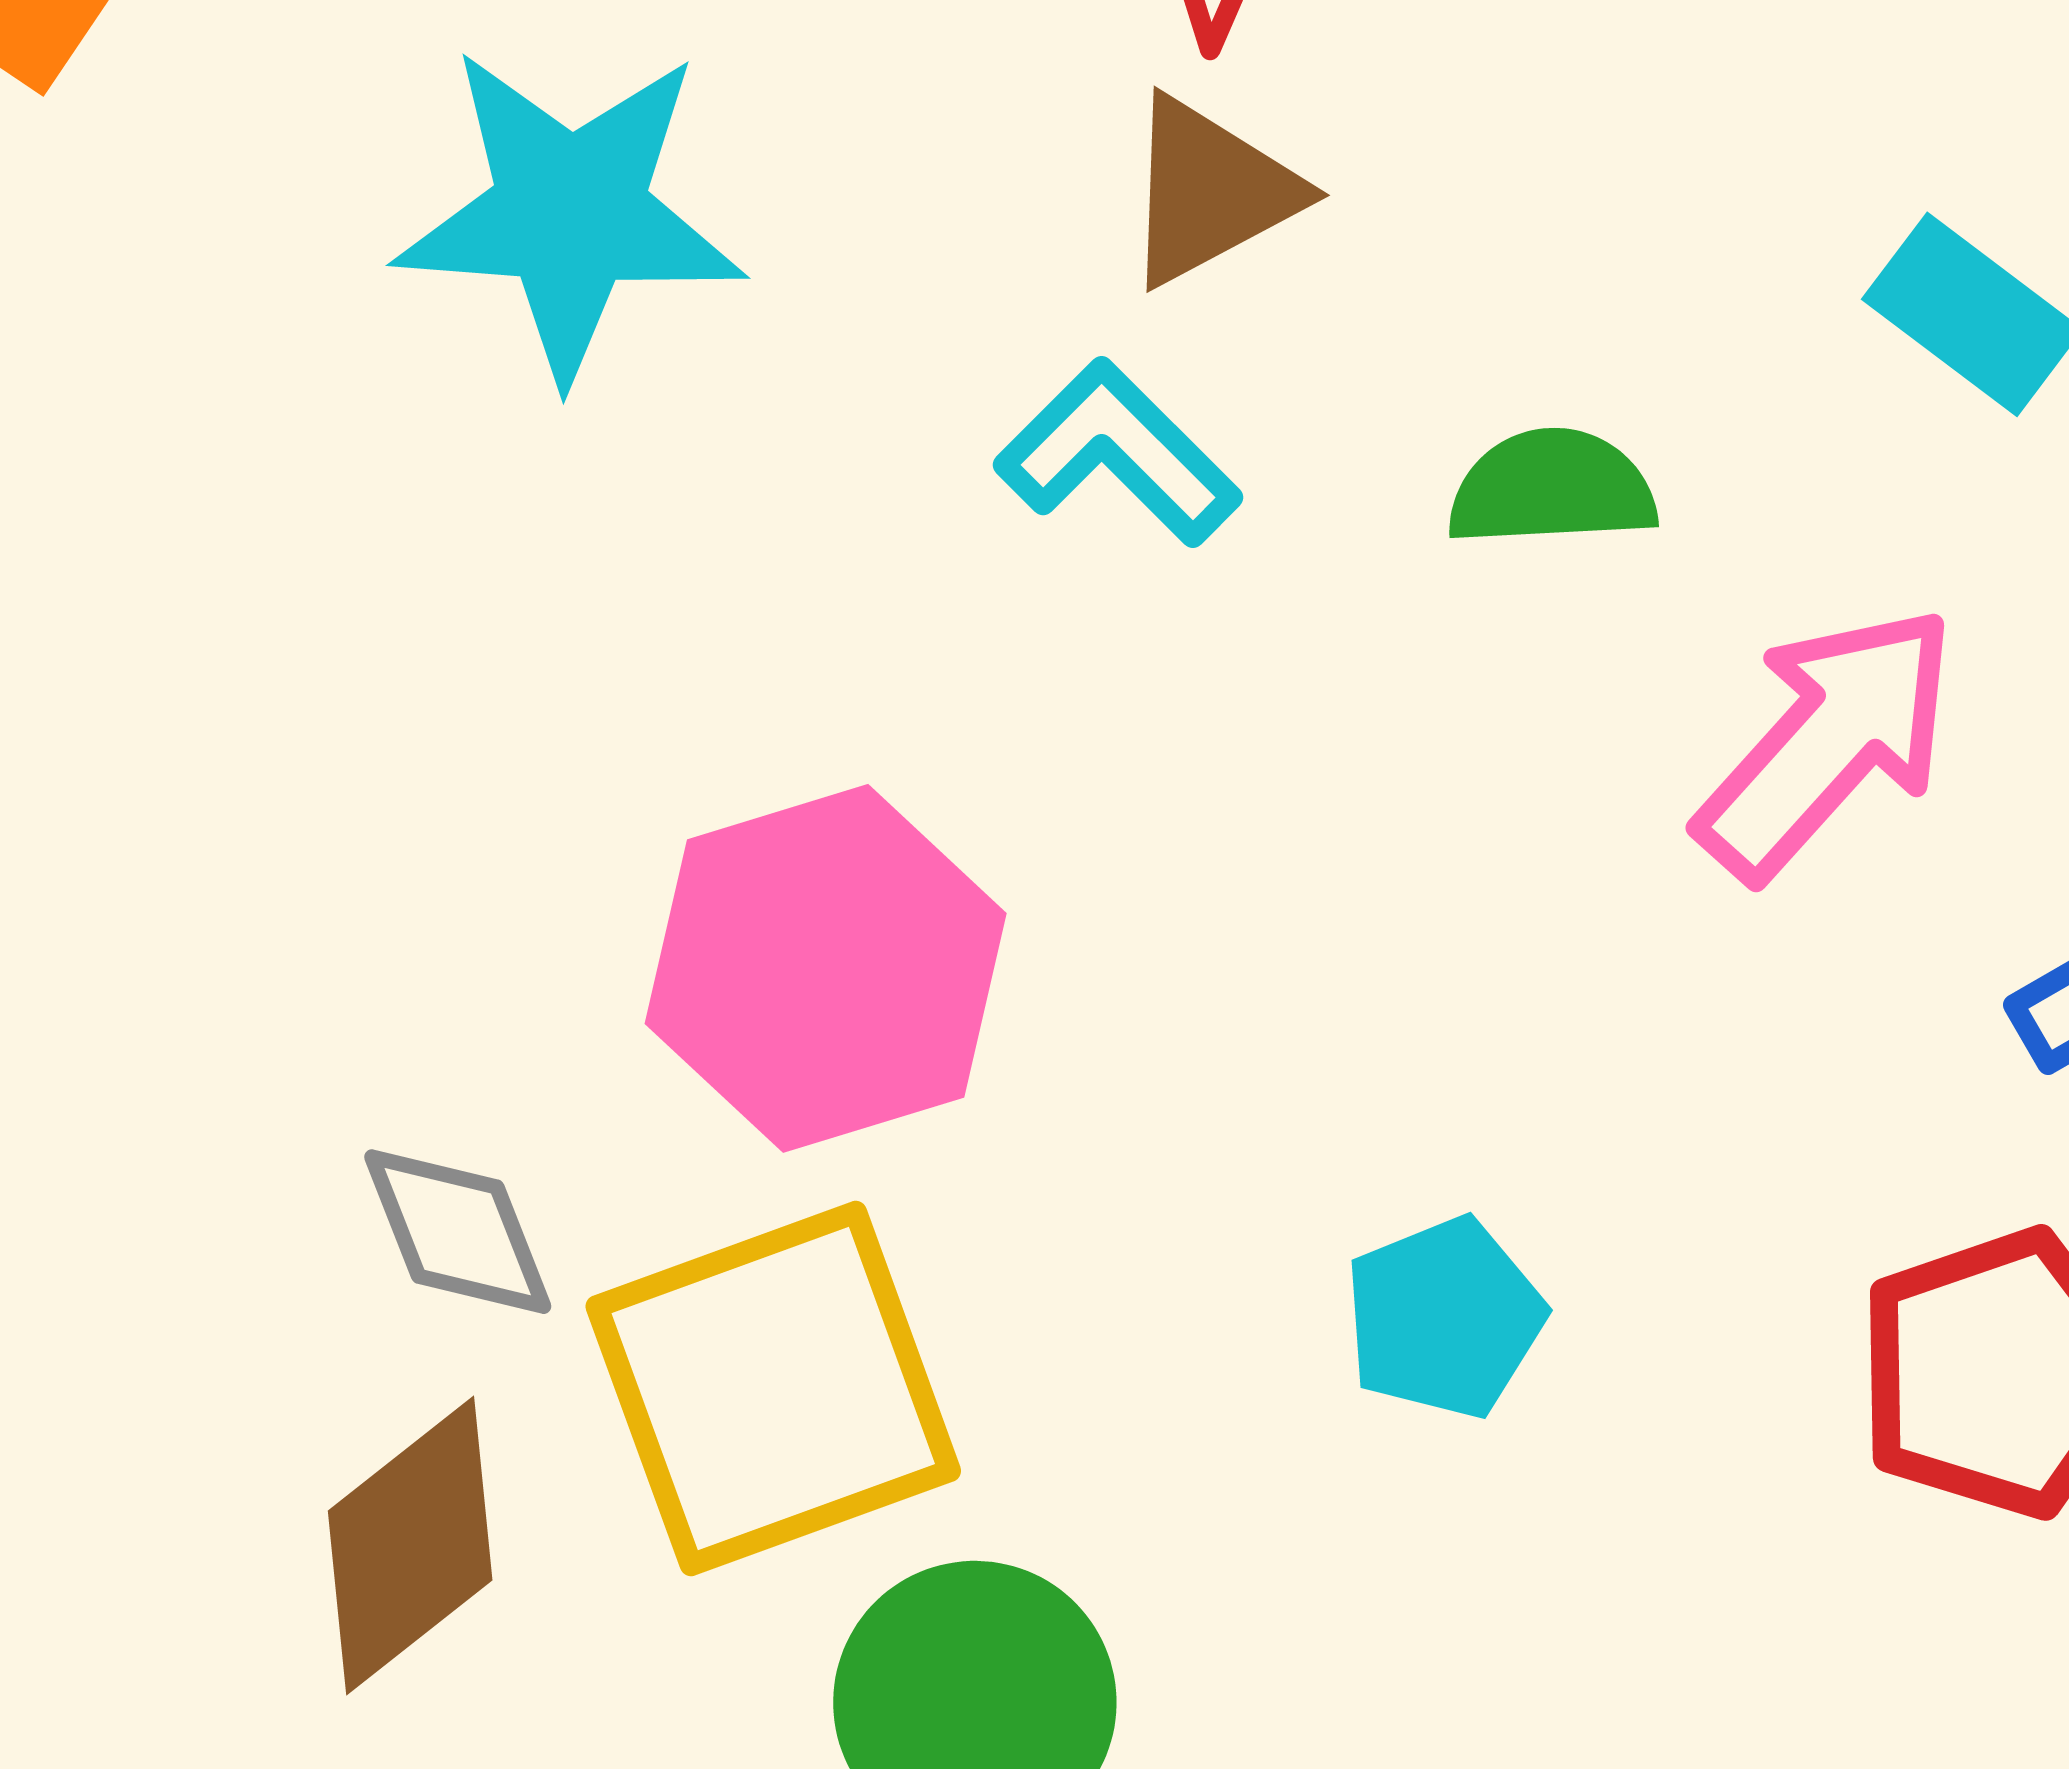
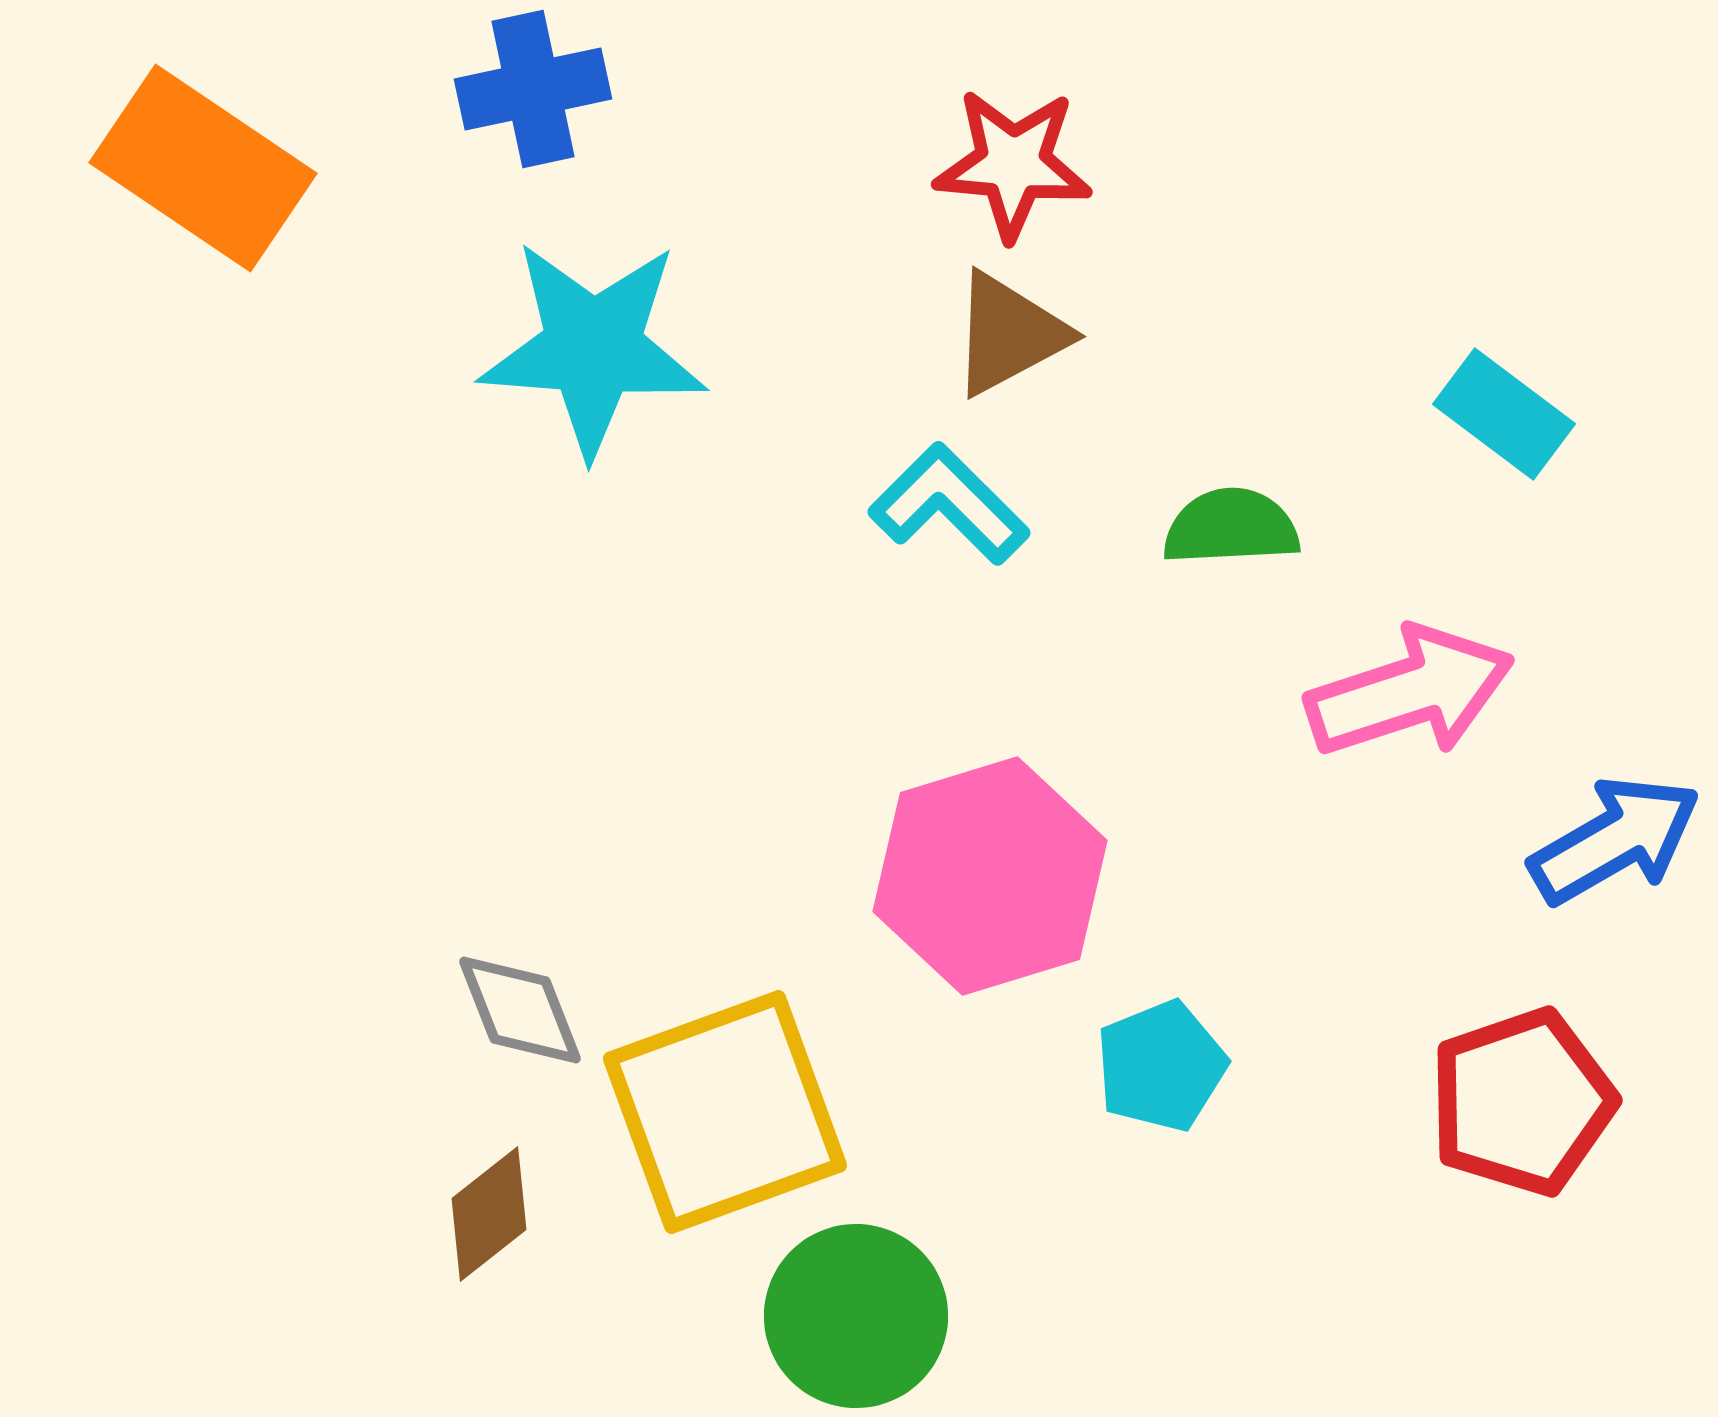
pink arrow: (1827, 742) -> (1410, 692), turned 30
pink hexagon: (826, 968) -> (990, 876), moved
brown diamond: (410, 1546) -> (489, 1214), size x0.7

